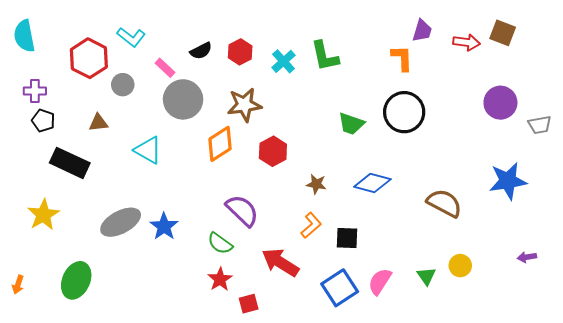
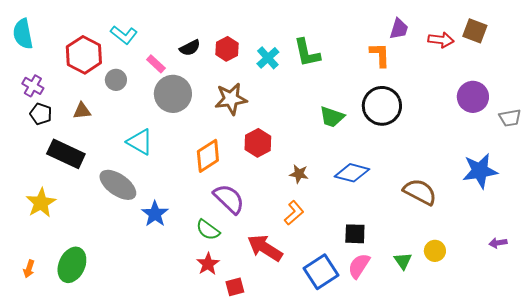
purple cross: (35, 91) -> (33, 86), turned 30
brown triangle: (98, 123) -> (82, 111), moved
orange diamond: (220, 144) -> (208, 156), moved
gray ellipse: (121, 222) -> (118, 185), moved, turned 63
black square: (347, 238) -> (355, 234), moved
orange arrow: (18, 285) -> (29, 269), moved

